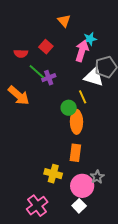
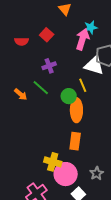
green line: (37, 72) -> (41, 88), moved
orange arrow: (19, 95) -> (21, 94), moved, size x0.6
gray star: (97, 177) -> (97, 173), moved
pink circle: (82, 186) -> (66, 174), moved

